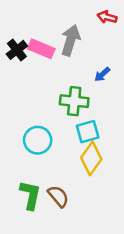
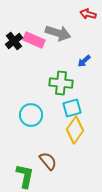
gray arrow: (71, 40) -> (58, 33), turned 90
green L-shape: (30, 195) -> (25, 176), moved

